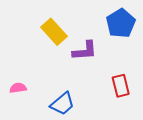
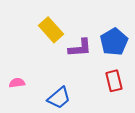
blue pentagon: (121, 23) -> (114, 42), moved

